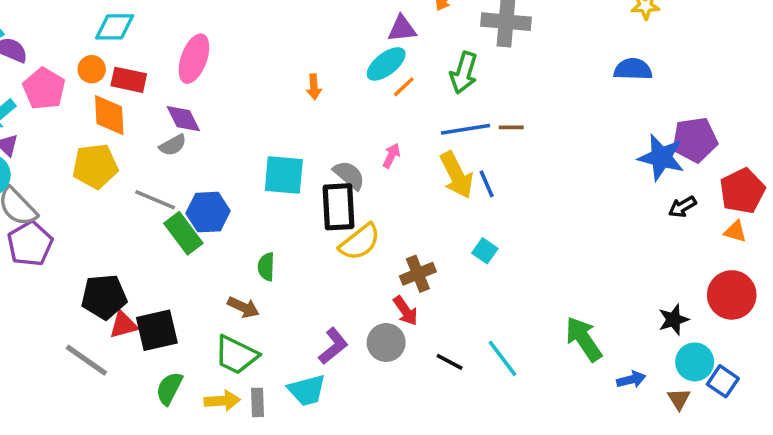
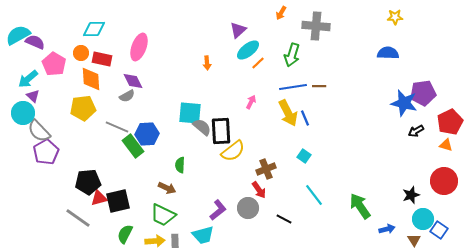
purple triangle: (402, 29) -> (238, 30), moved, turned -36
gray semicircle: (349, 175) -> (202, 127), moved
cyan line: (503, 358) -> (314, 195), moved

